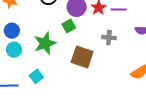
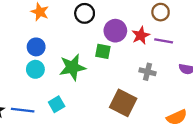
green square: (69, 26) -> (103, 51), turned 32
brown square: (82, 57) -> (123, 103), moved

